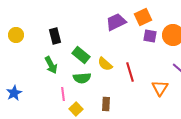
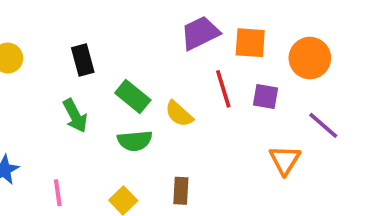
orange square: (143, 17) -> (250, 43), moved, turned 30
purple square: (150, 36) -> (266, 97), moved
red line: (130, 72) -> (223, 89), moved
pink line: (63, 94) -> (58, 193), moved

